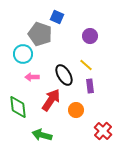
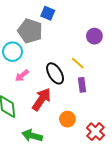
purple circle: (90, 36) -> (94, 36), moved
pink arrow: (32, 77) -> (22, 76), turned -40
orange circle: (76, 110) -> (67, 119), moved

